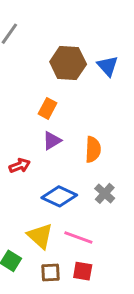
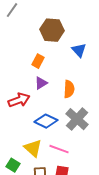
blue triangle: (108, 66) -> (79, 50), moved
red arrow: (20, 166) -> (19, 100), size x1.5
gray cross: (105, 193) -> (77, 119), size x1.6

